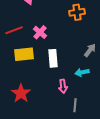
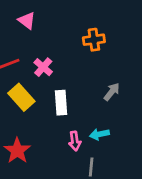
yellow rectangle: (24, 54) -> (21, 97), turned 54
cyan arrow: (82, 72) -> (99, 134), moved

